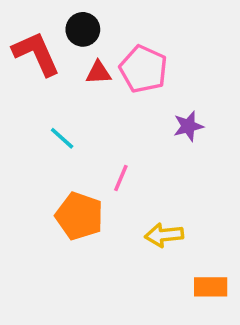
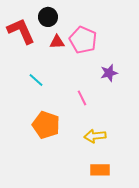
pink line: (121, 178) -> (82, 98), moved, turned -49
orange rectangle: (211, 287) -> (100, 170), moved

